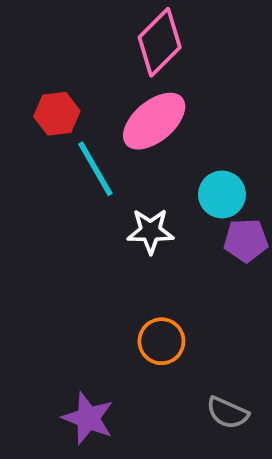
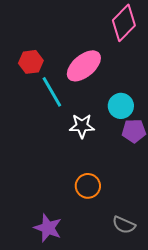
pink diamond: (160, 42) -> (124, 23), moved

